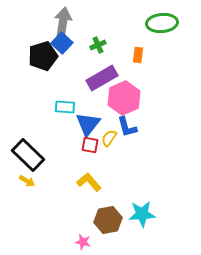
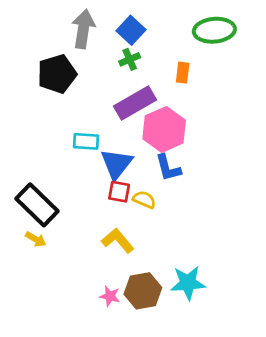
blue square: (62, 43) -> (131, 30), moved
yellow semicircle: (109, 138) -> (144, 200), moved, turned 78
pink star: (83, 242) -> (110, 296), moved

